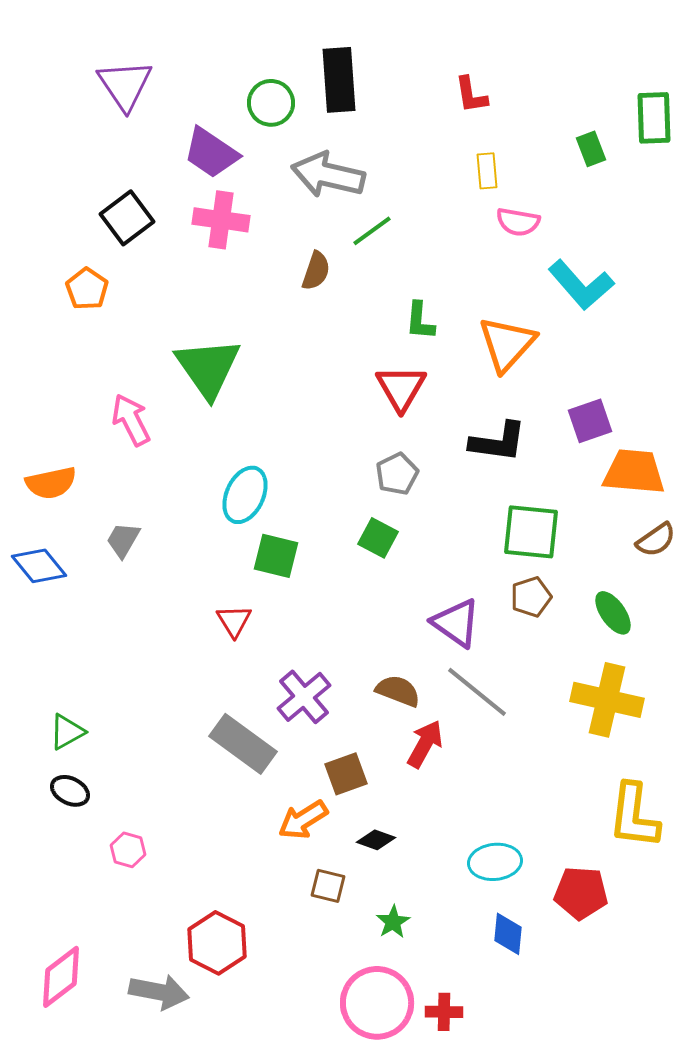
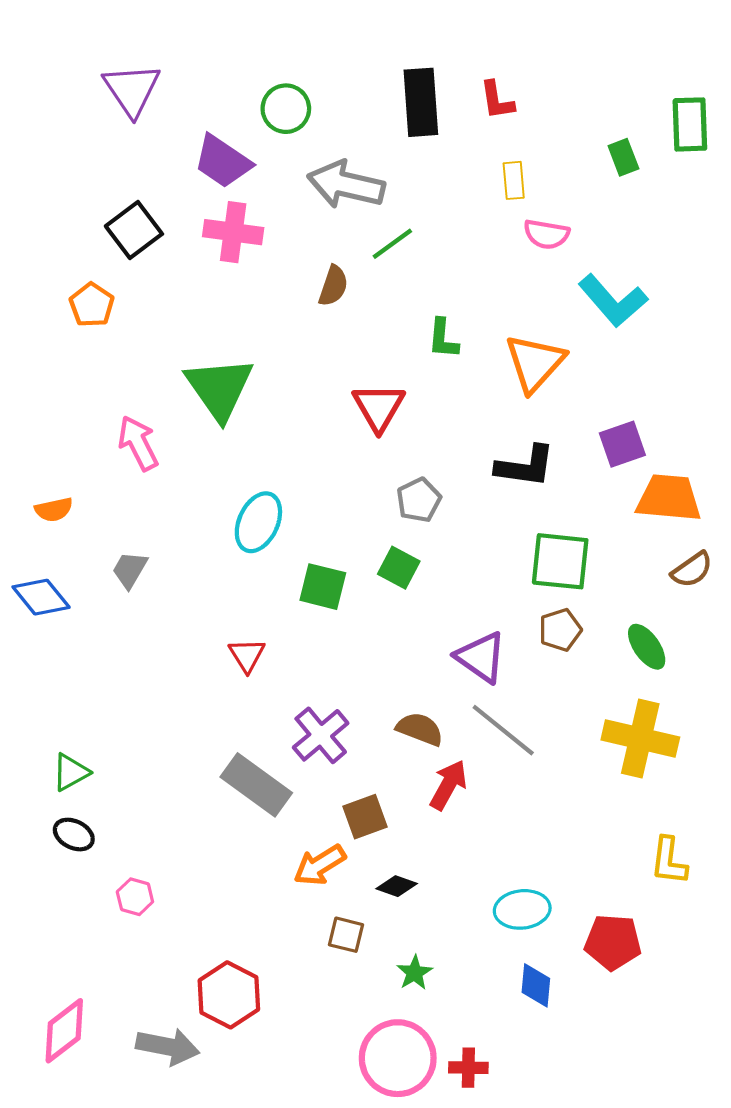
black rectangle: (339, 80) -> (421, 102), moved
red triangle: (401, 388) -> (379, 407), moved
orange semicircle: (51, 483) -> (54, 510), size x0.7
green square: (276, 556) -> (323, 587), moved
yellow L-shape: (634, 816) -> (669, 861), size x0.7

